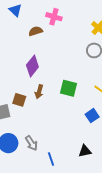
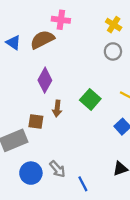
blue triangle: (15, 10) -> (13, 43), moved
brown semicircle: (36, 31) -> (42, 40), size x1.5
green square: (69, 88) -> (90, 99), turned 36

